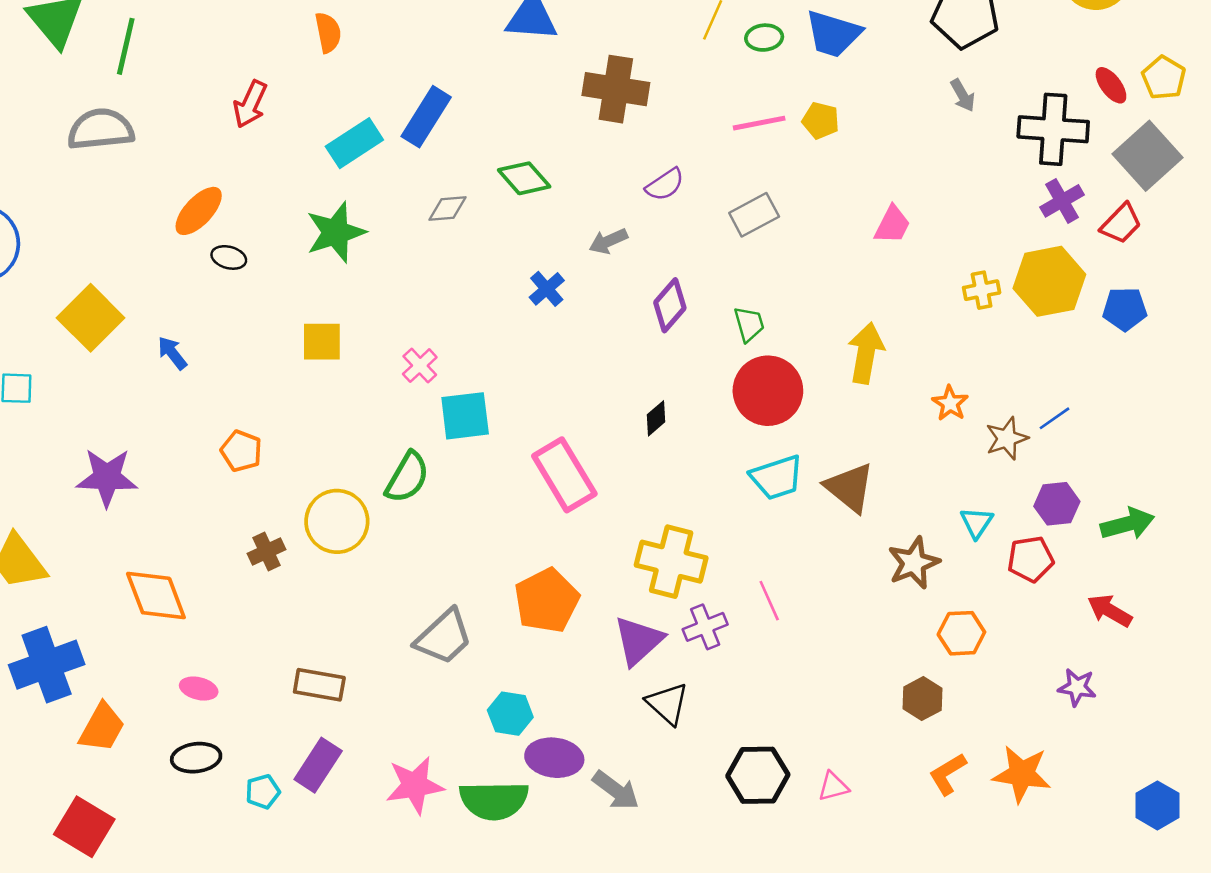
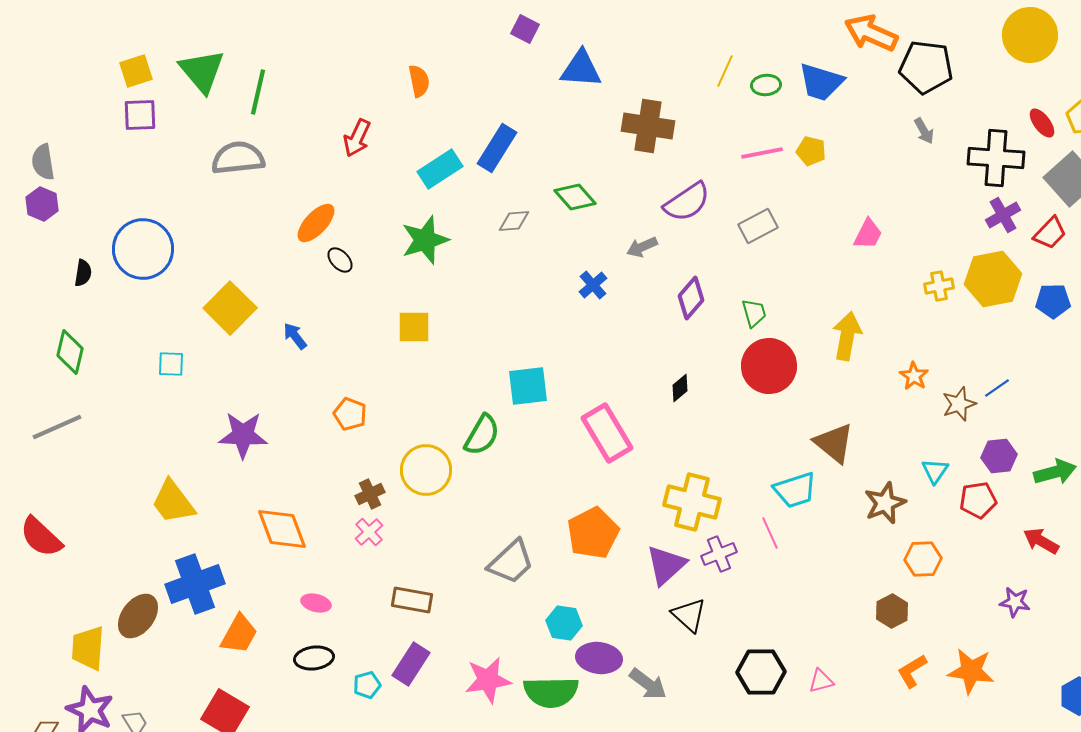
purple semicircle: (665, 185) -> (687, 202), size x1.5
black ellipse: (229, 257) -> (340, 260), turned 32
pink cross: (420, 366) -> (369, 532), moved
cyan trapezoid: (777, 477) -> (795, 490), moved

